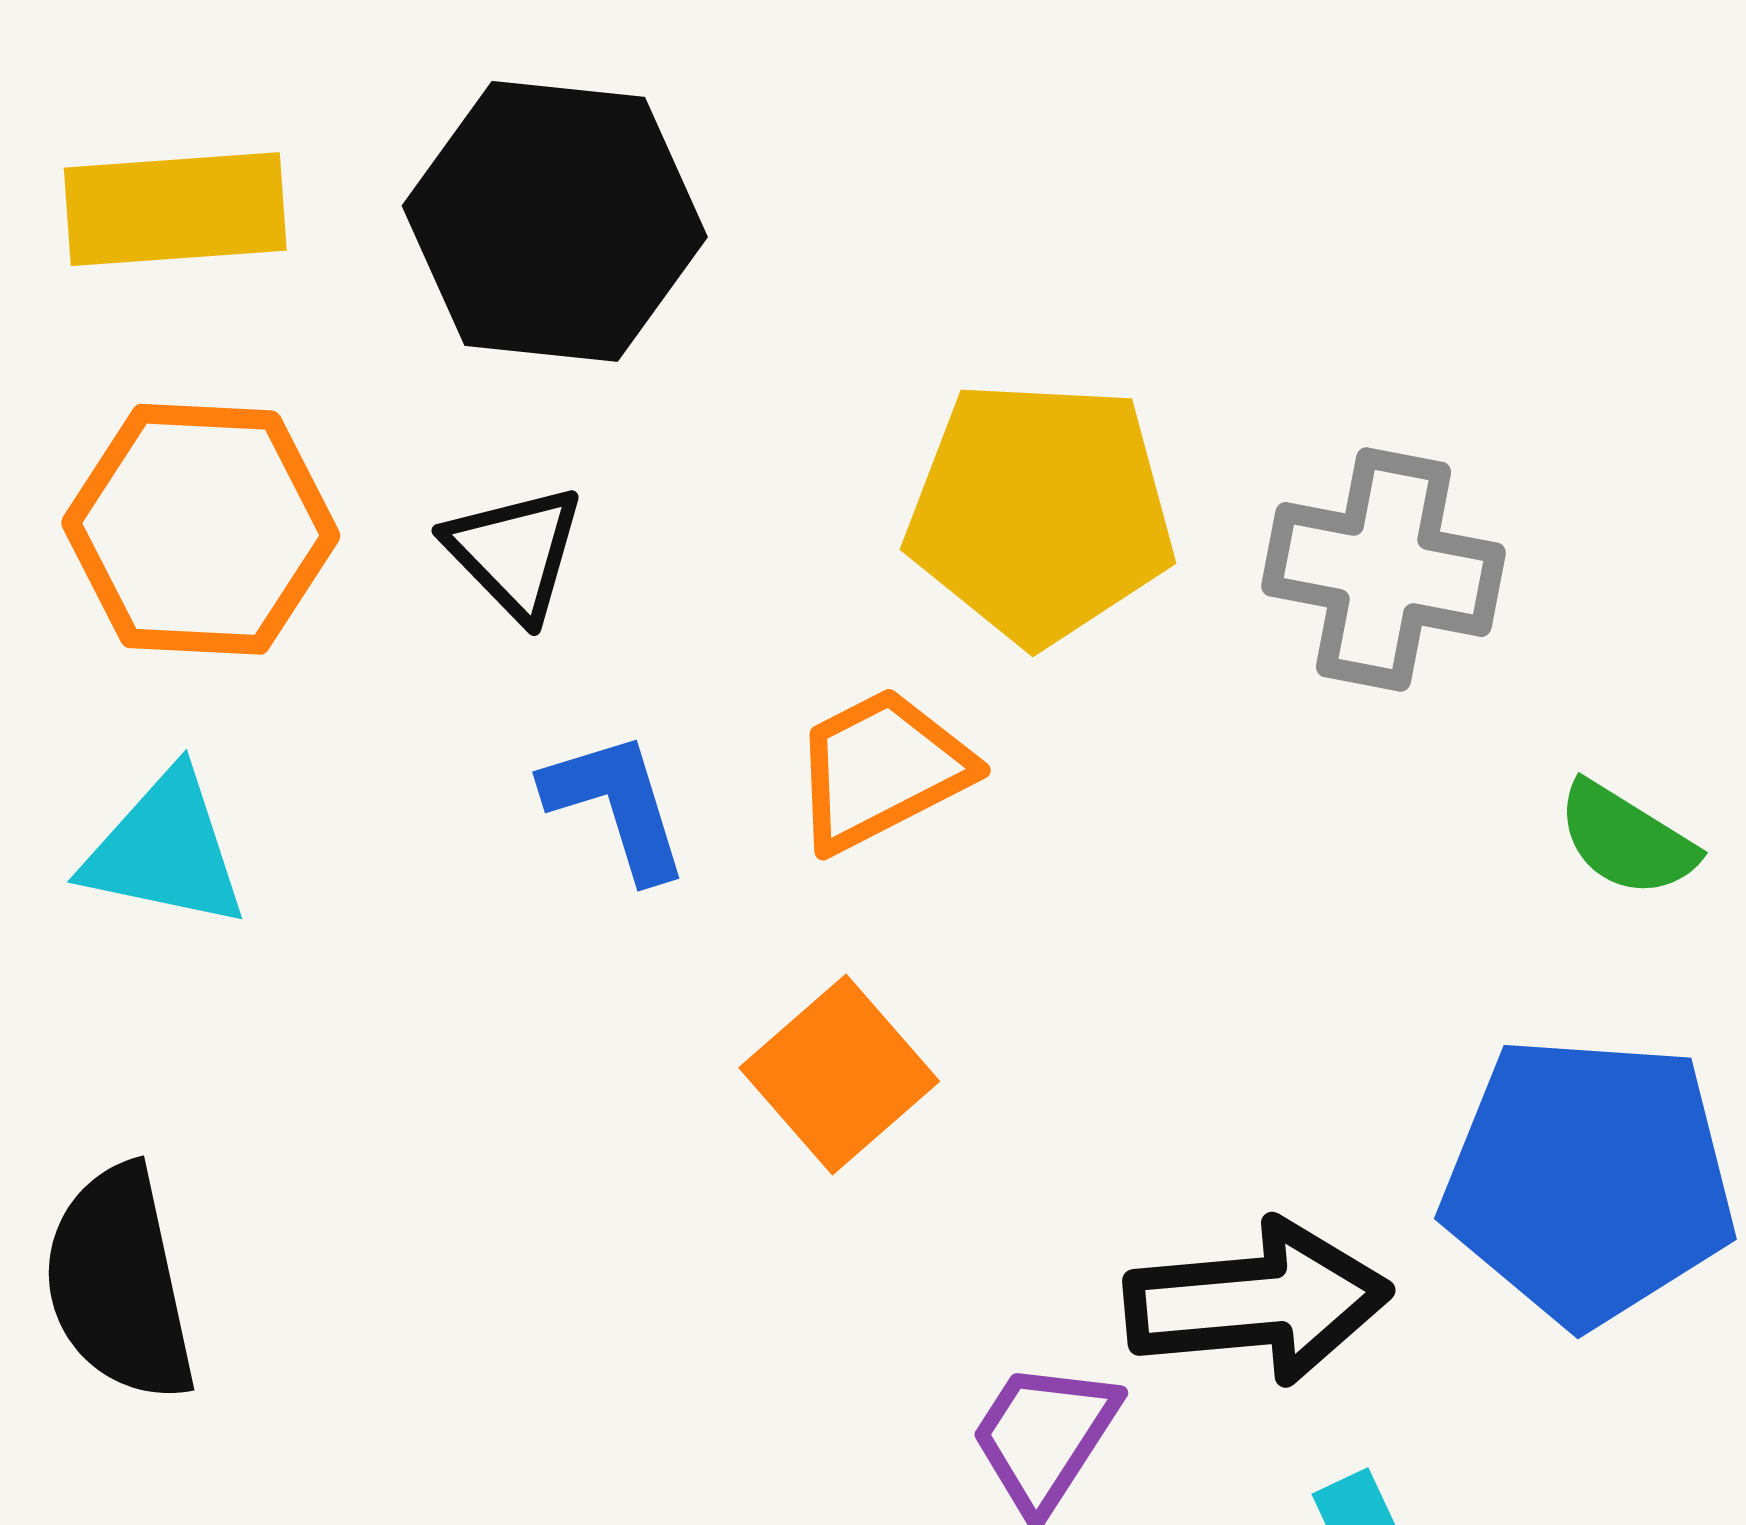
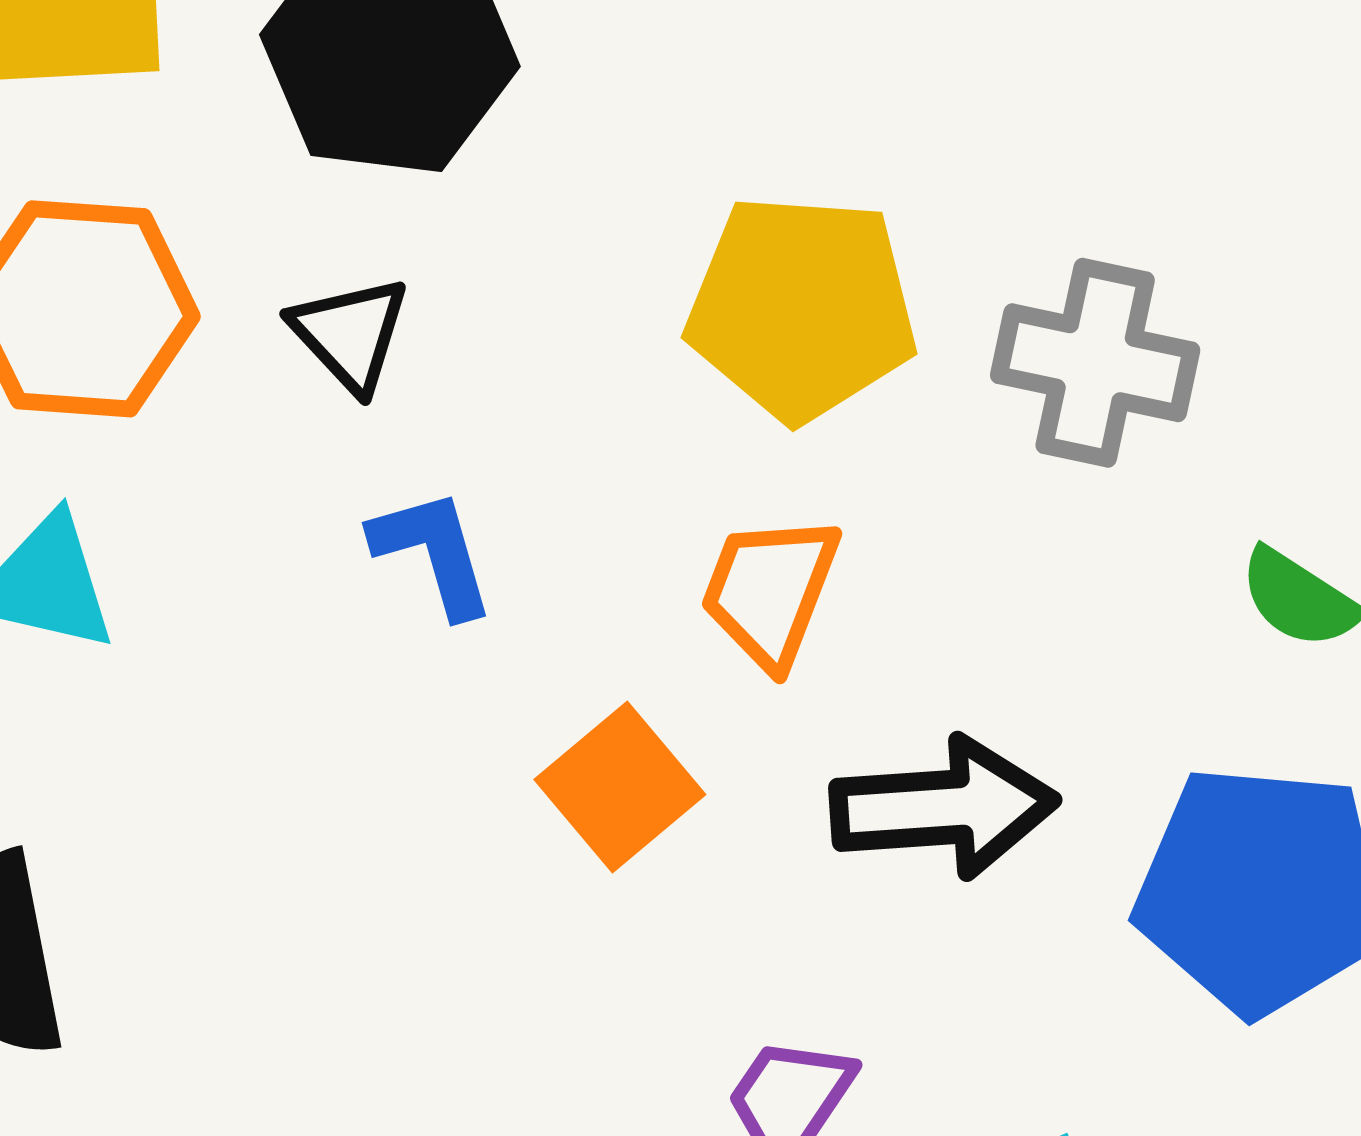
orange trapezoid: (881, 769) -> (770, 591), moved, turned -43
black arrow: (1257, 1302) -> (944, 808), moved

